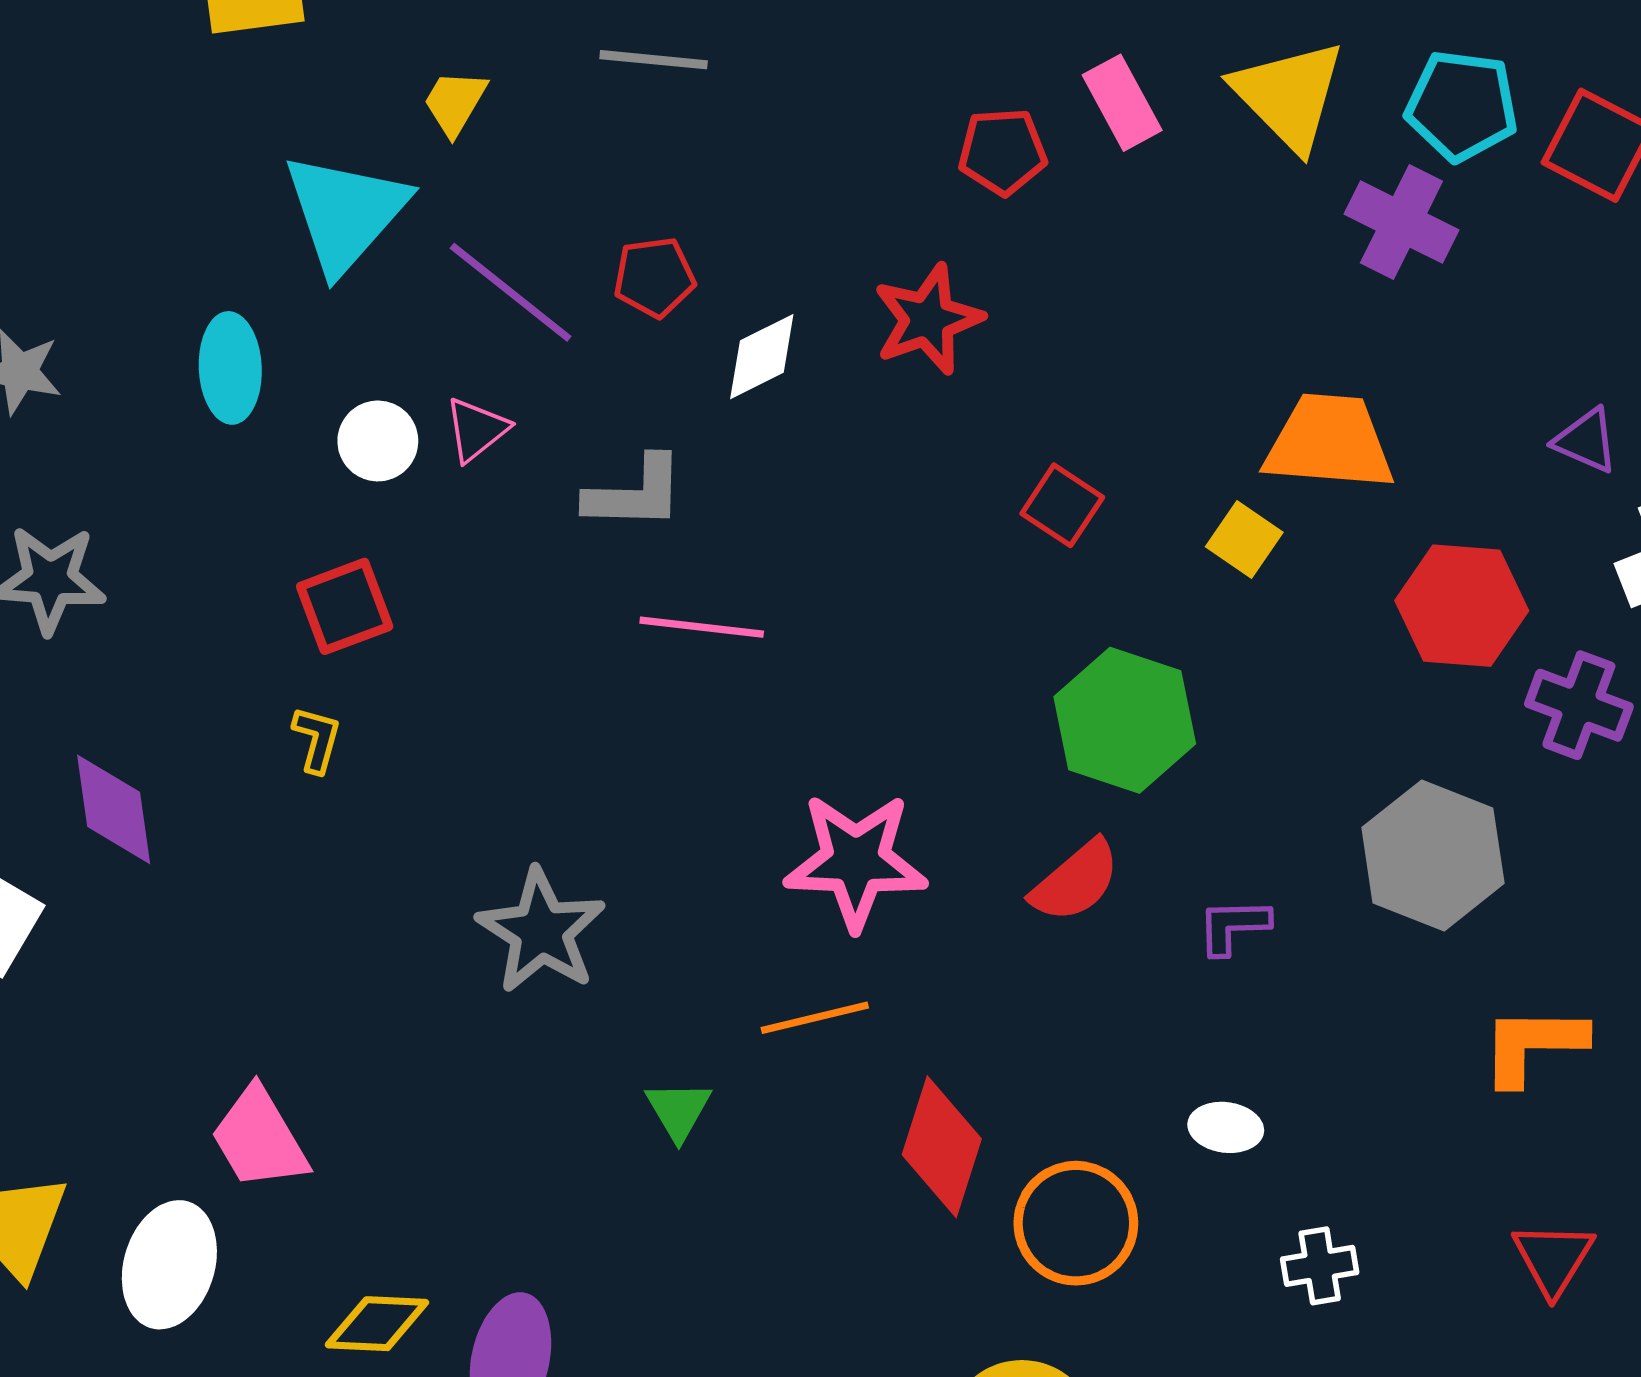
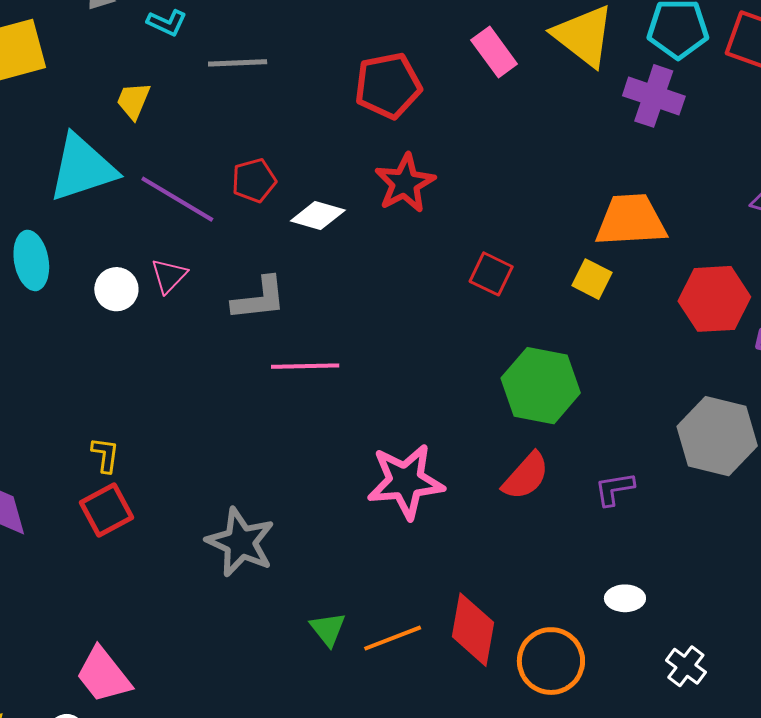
red pentagon: (1002, 151) -> (388, 86), moved, size x1.4
cyan triangle: (345, 213) -> (82, 168), turned 38
white diamond: (762, 357) -> (318, 215), turned 50
red square: (345, 606) -> (107, 510), moved
orange line: (815, 1018) -> (393, 638), moved
white cross: (1320, 1266) -> (686, 666), turned -36

